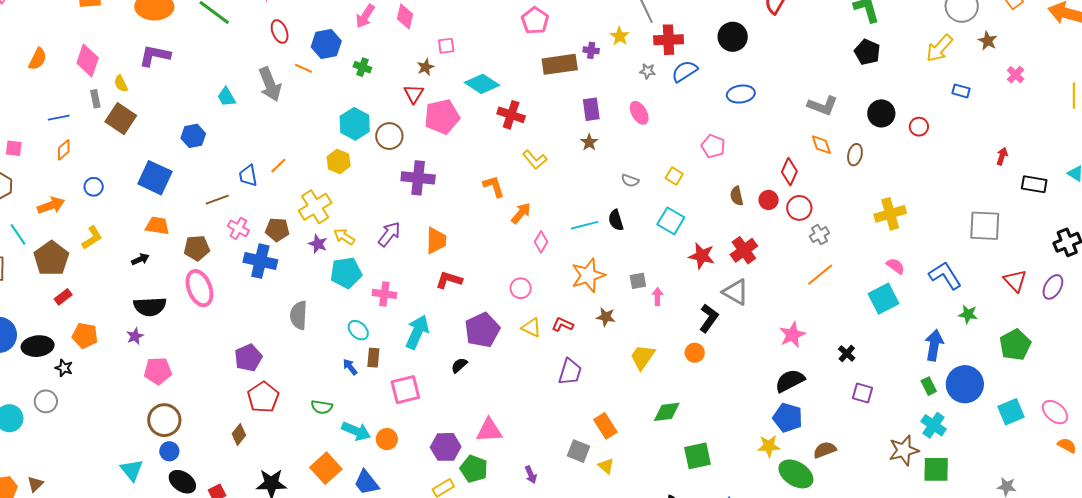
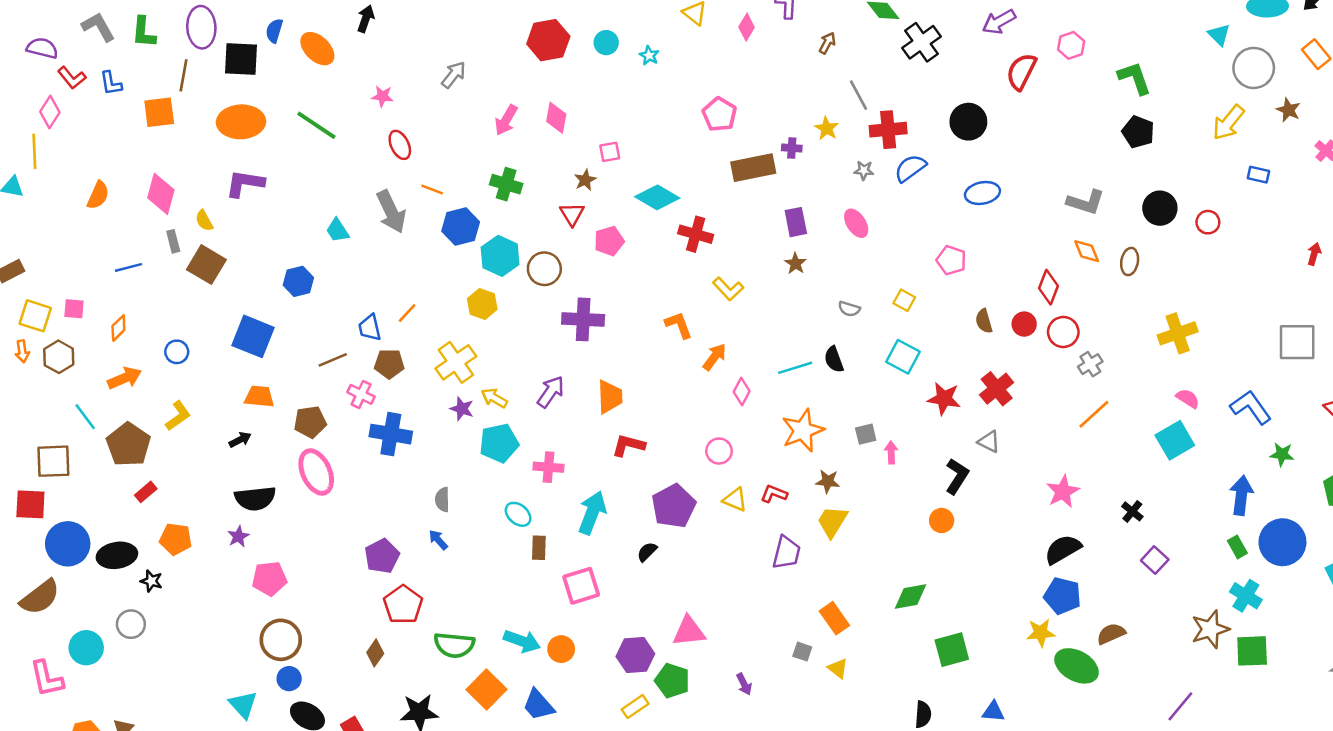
blue hexagon: (326, 44) -> (461, 227), moved
green cross: (362, 67) -> (506, 184), size x1.4
pink pentagon: (442, 117) -> (609, 241), size x0.7
orange diamond: (64, 150) -> (118, 328), moved
brown pentagon: (277, 230) -> (389, 364), moved
gray triangle: (736, 292) -> (989, 442), size x0.7
gray semicircle: (299, 315) -> (442, 500), size x0.7
yellow trapezoid: (643, 357) -> (832, 522), moved
blue arrow: (350, 367) -> (438, 540), moved
purple square: (863, 393) -> (1155, 560), turned 30
green semicircle: (322, 407) -> (454, 645), moved, size x1.5
gray square: (579, 451) -> (802, 652), size x0.7

